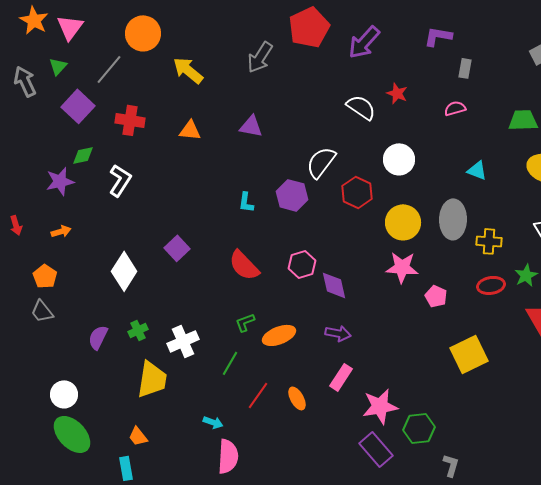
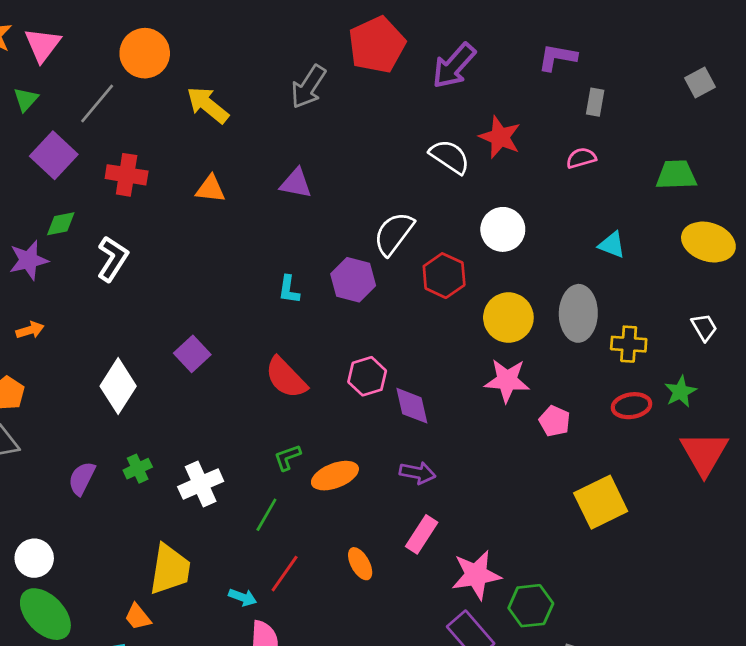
red star: (397, 93) -> (500, 137), size x1.4
yellow trapezoid: (152, 379) -> (170, 569), moved
red line: (258, 395) -> (285, 574), moved

